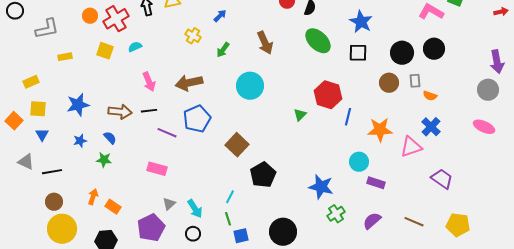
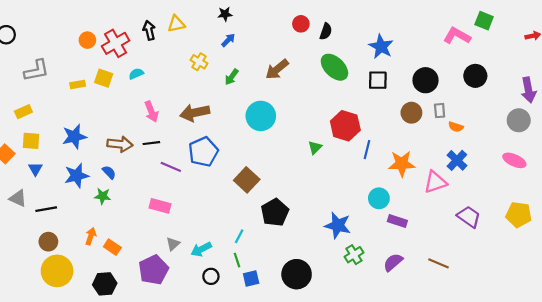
gray L-shape: (47, 29) -> (36, 70), moved
brown arrow: (265, 43) -> (277, 69), turned 75
black circle: (434, 49) -> (475, 76), moved
yellow rectangle: (65, 57) -> (78, 85), moved
blue star: (80, 141) -> (77, 176), size x1.6
cyan arrow: (195, 209) -> (201, 249), turned 96
yellow pentagon: (458, 225) -> (519, 215), moved
black circle: (193, 234) -> (211, 276), moved

